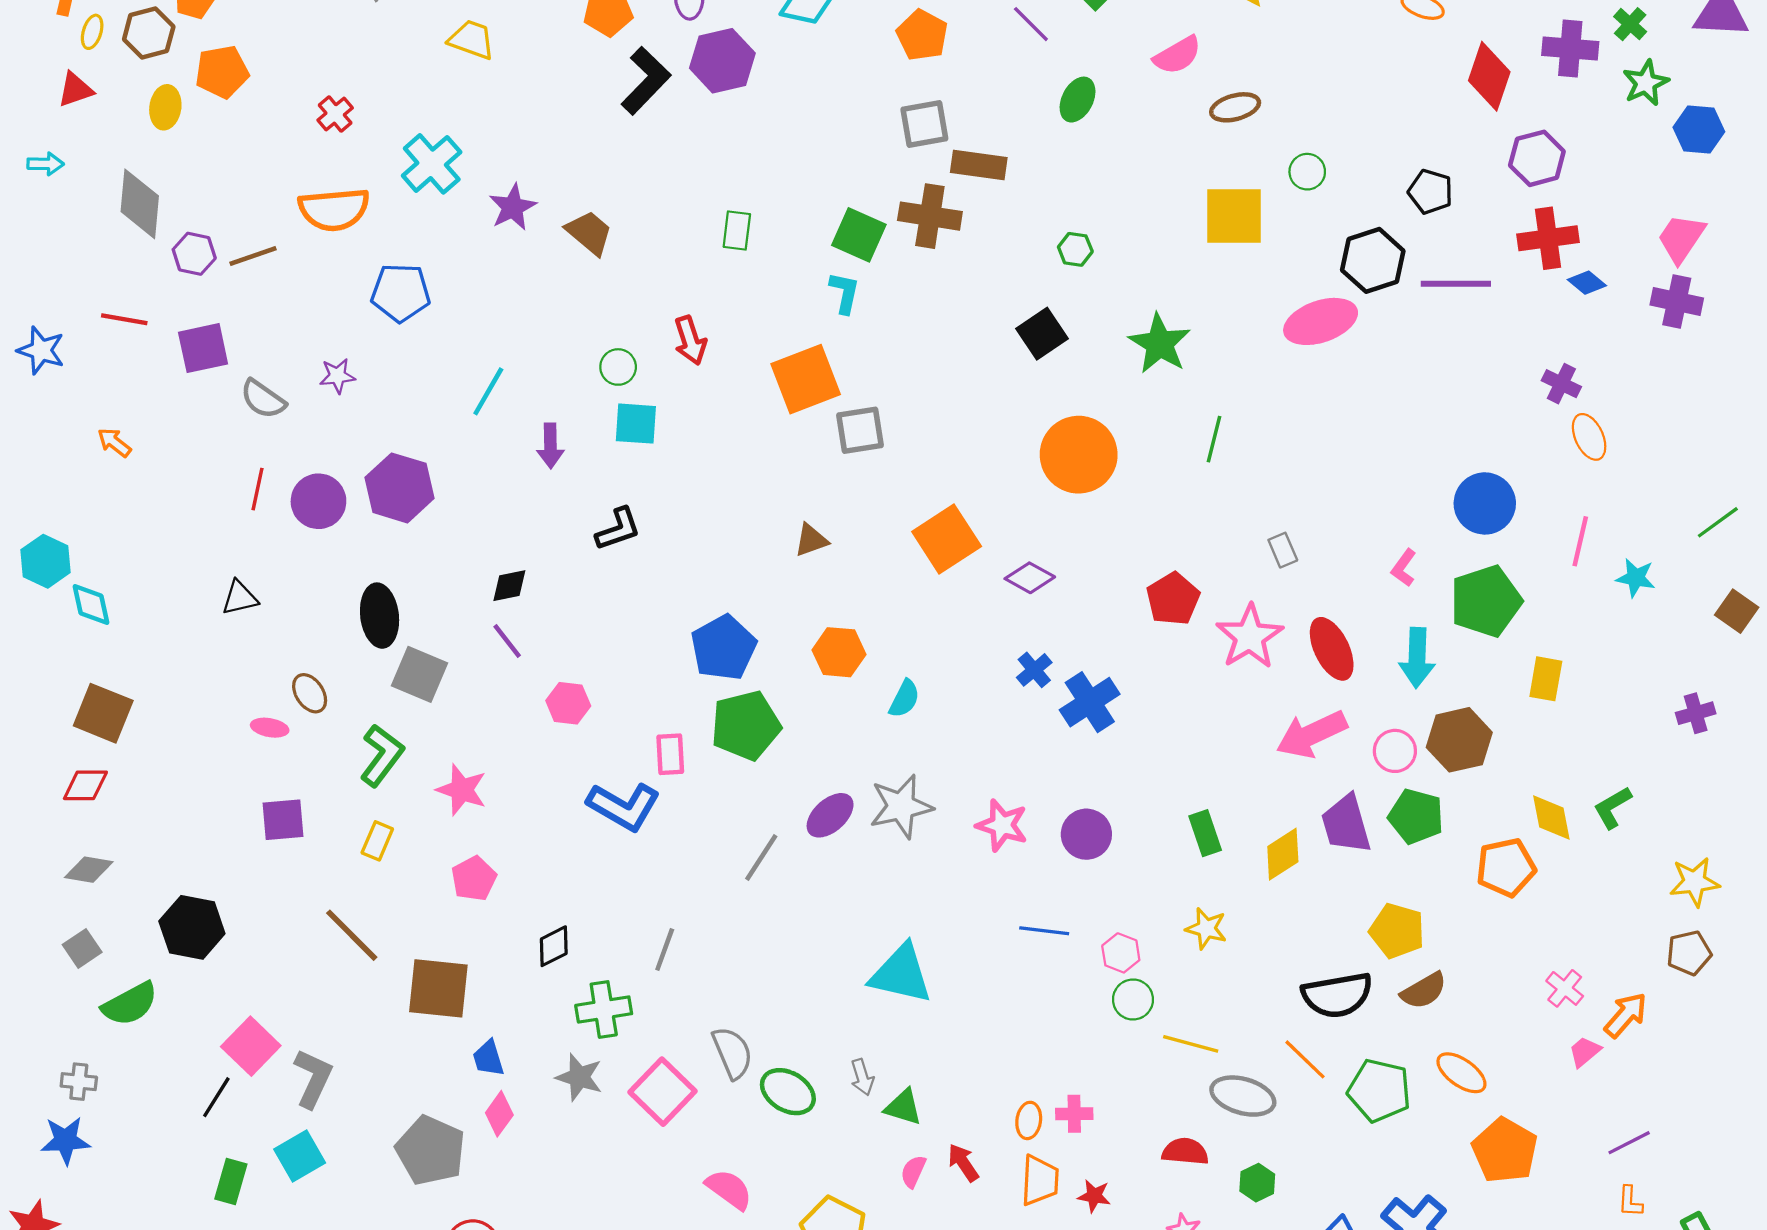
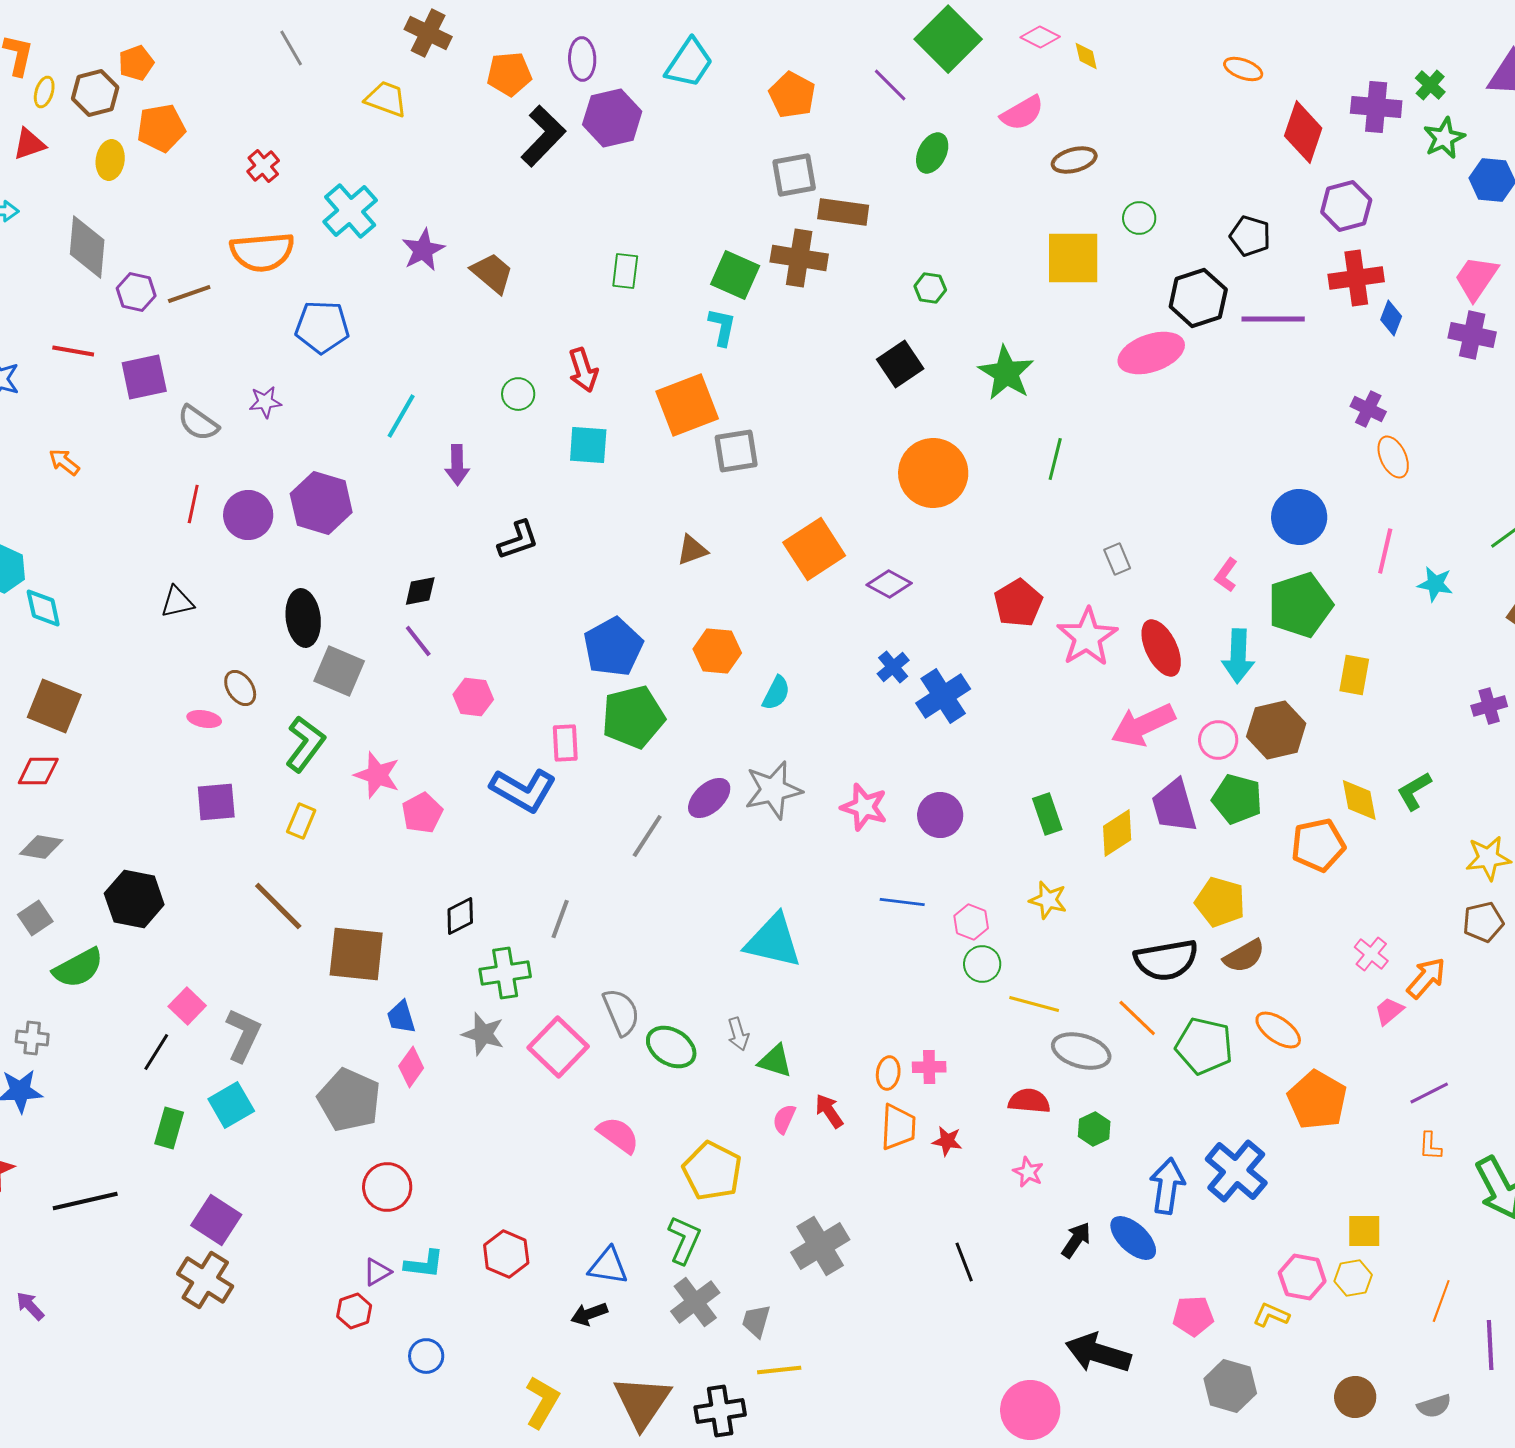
blue diamond: (1587, 283) -> (1391, 318), turned 72
cyan square: (636, 424) -> (588, 445), moved
pink pentagon: (474, 879) -> (422, 813), moved
pink square: (251, 1046) -> (187, 1006), size x0.7

